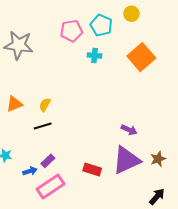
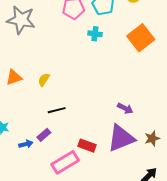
black line: (43, 126) -> (57, 110), moved
pink rectangle: (50, 187) -> (65, 162), moved

